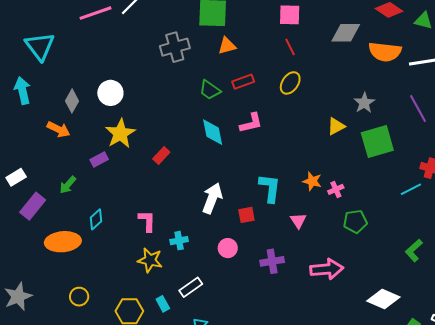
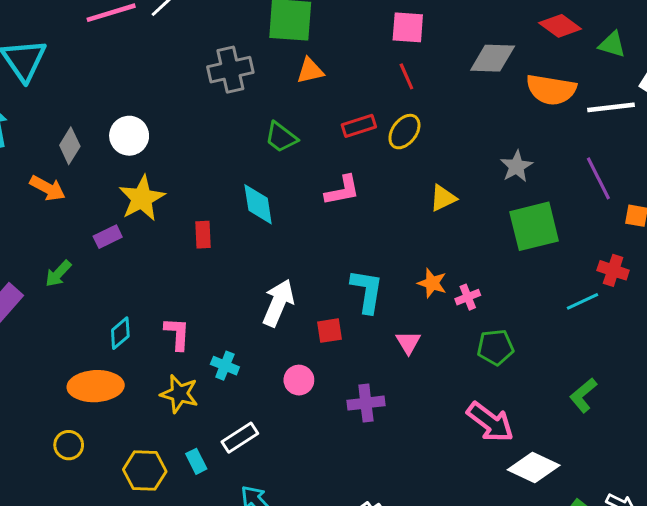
red rectangle: (243, 82) -> (359, 126), moved
yellow triangle: (336, 126) -> (443, 198), moved
cyan diamond: (213, 132) -> (258, 204), moved
red rectangle: (161, 156) -> (203, 235), turned -48
cyan diamond: (96, 219) -> (120, 333), moved
cyan cross: (179, 241) -> (225, 366), turned 30
orange ellipse: (63, 242) -> (96, 386), moved
pink arrow: (327, 269) -> (490, 422), moved, turned 40

